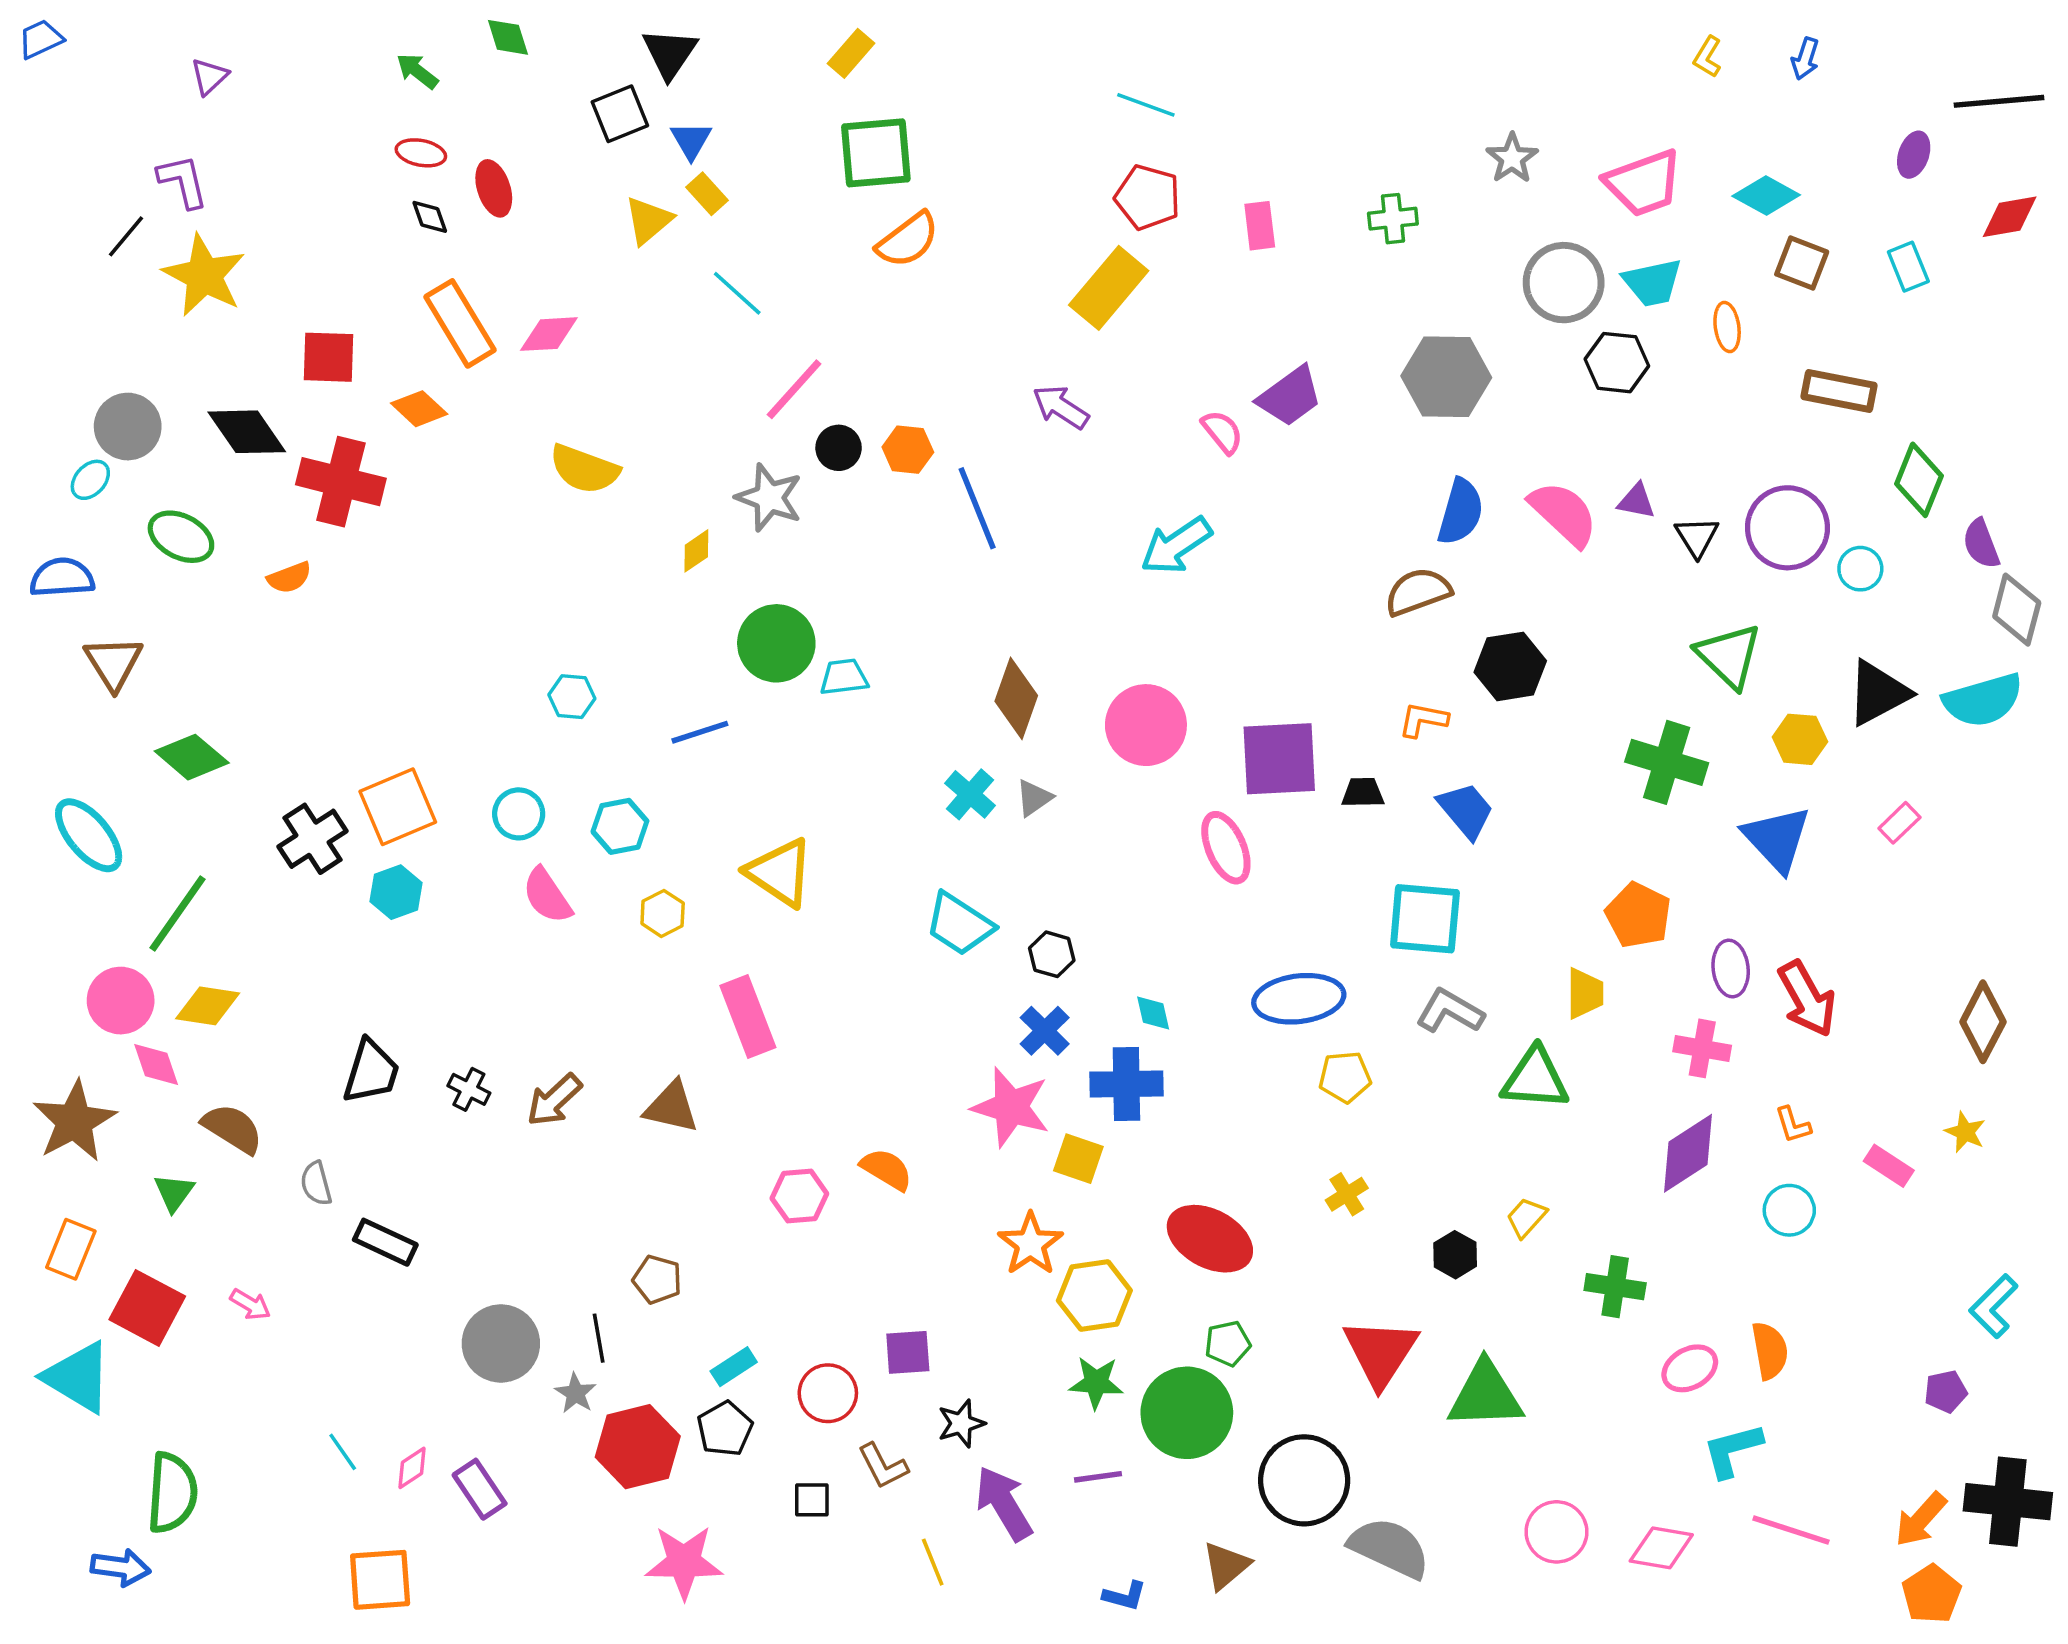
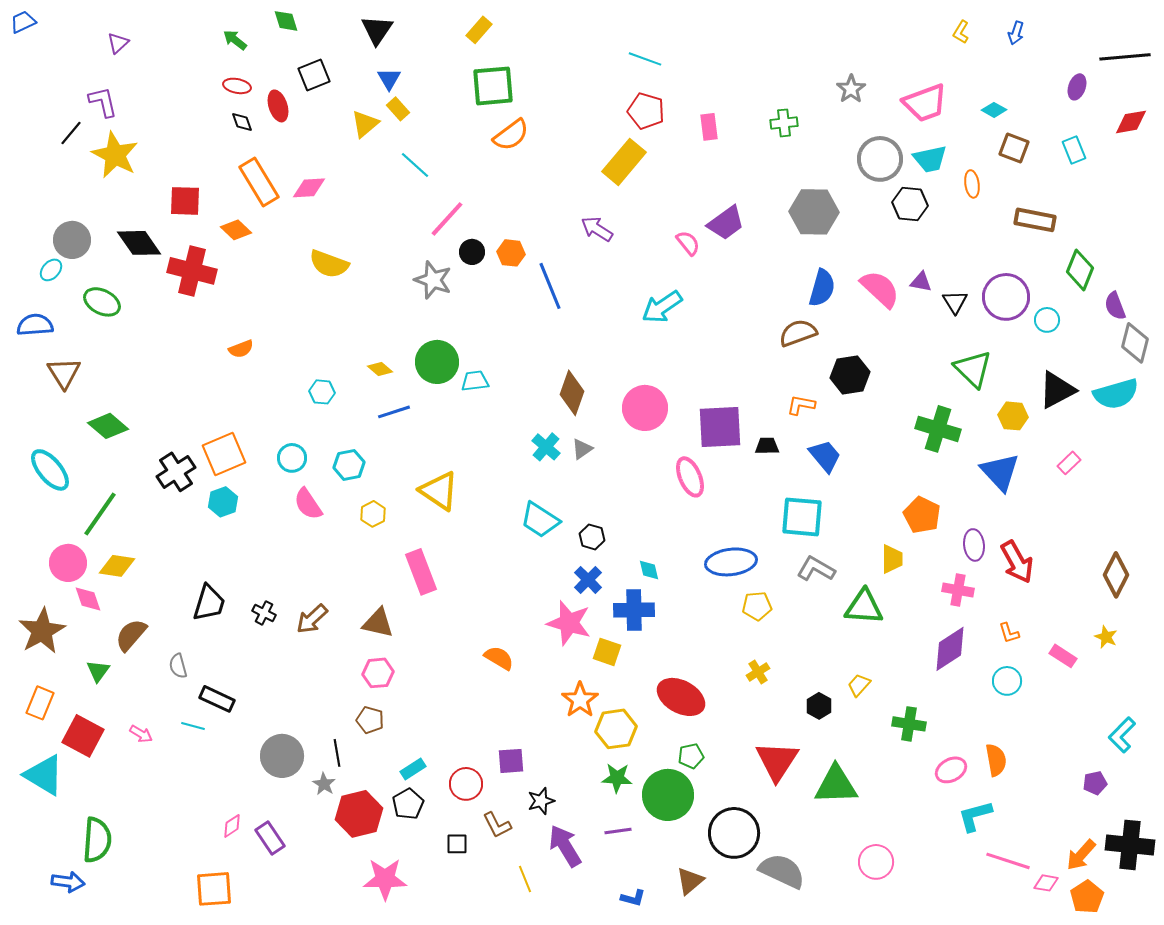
black square: (620, 114) -> (314, 75), moved
cyan diamond: (1766, 195) -> (994, 110), size x0.7
yellow diamond: (696, 551) -> (380, 369), moved, turned 75
orange semicircle: (289, 578) -> (241, 349), moved
brown semicircle: (233, 1128) -> (131, 635), turned -81
pink hexagon: (799, 1196) -> (378, 673), moved
cyan line: (343, 1452) -> (193, 726), moved, turned -40
pink diamond: (1661, 1548) -> (1046, 883), moved, size x0.7

